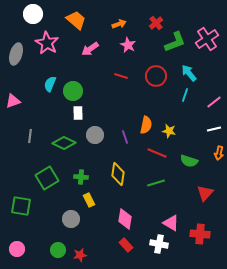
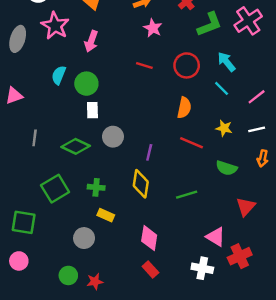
pink arrow: (90, 49) -> (91, 41), moved, turned -36
cyan line: (185, 95) -> (222, 88), turned -64
orange semicircle: (146, 125) -> (184, 108), moved
yellow star: (169, 131) -> (224, 128), moved
purple line: (125, 137) -> (149, 152), moved, turned 32
red line: (157, 153) -> (191, 143), moved
yellow rectangle: (89, 200) -> (106, 215), turned -40
pink triangle: (171, 223) -> (216, 237), moved
red cross: (200, 234) -> (240, 256), turned -30
white cross: (159, 244) -> (202, 268), moved
pink circle: (17, 249) -> (19, 261), moved

